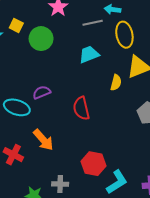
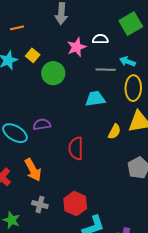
gray cross: (60, 184) -> (40, 205), moved

